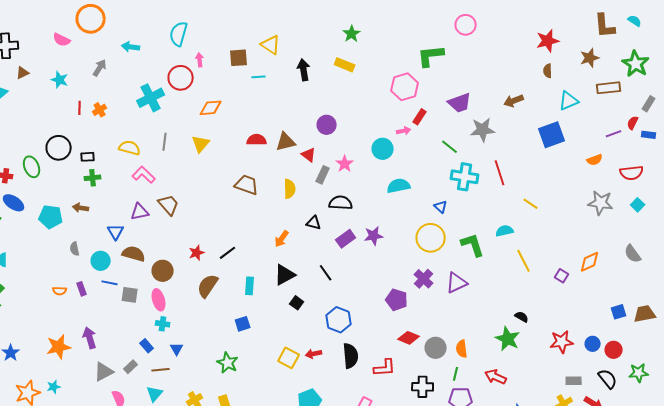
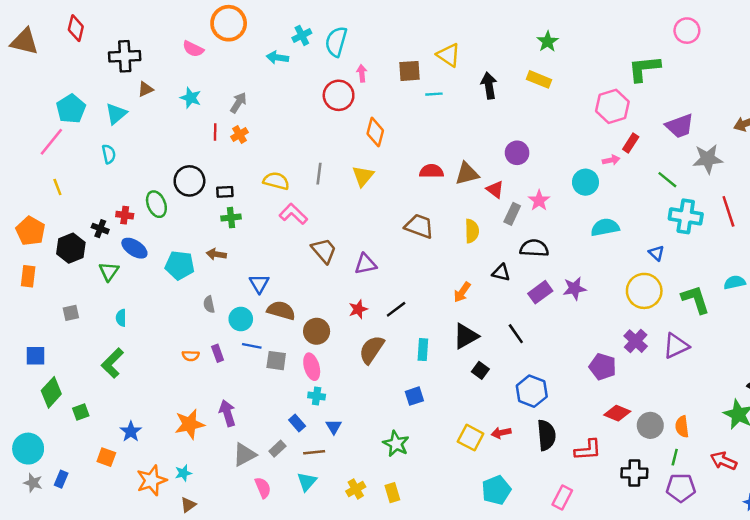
gray arrow: (100, 68) -> (238, 103), moved
cyan cross: (151, 98) -> (302, 35), moved, size x0.6
orange diamond: (211, 108) -> (375, 132), turned -70
purple triangle: (140, 212) -> (365, 264), moved

